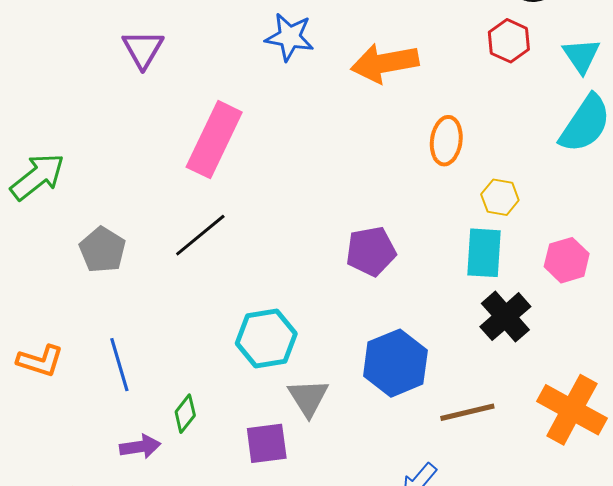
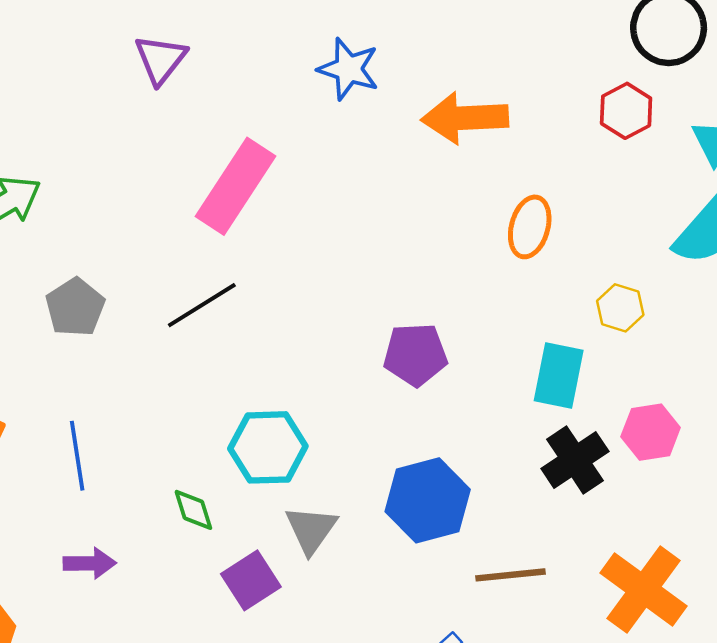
yellow hexagon: (500, 197) -> (620, 308), moved
pink hexagon: (567, 260) -> (651, 432), moved
green diamond: (185, 414) -> (193, 510), moved, turned -63
purple square: (267, 443) -> (251, 580), turned -33

